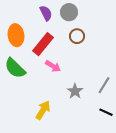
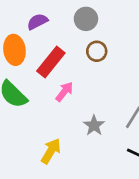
purple semicircle: (46, 13) -> (37, 22), moved, turned -91
pink arrow: (53, 66) -> (64, 92), turned -84

